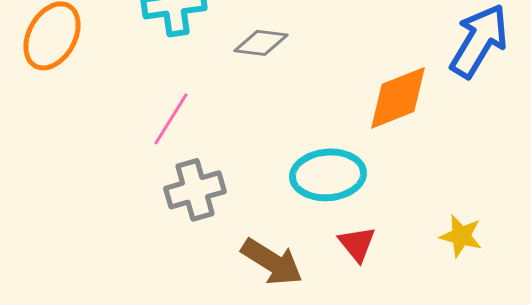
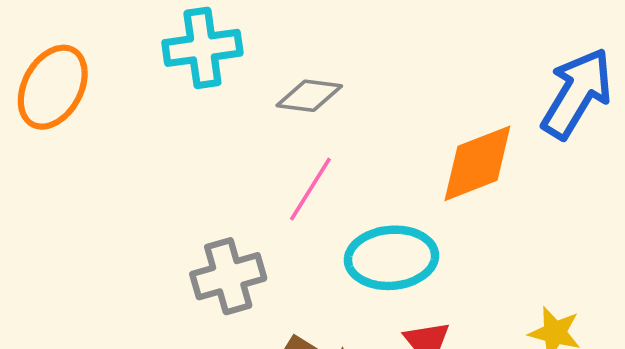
pink line: (171, 119) -> (310, 189), moved

